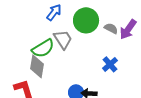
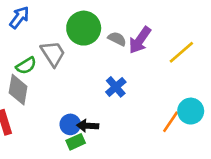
blue arrow: (54, 12) -> (19, 17), moved
green semicircle: (43, 48) -> (26, 66), size x0.7

